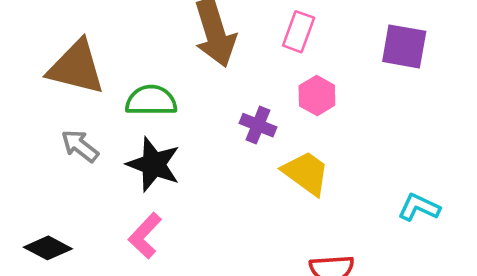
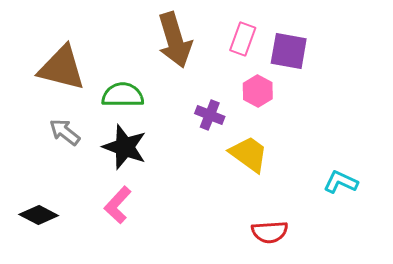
purple square: (404, 46) -> (289, 51), moved

